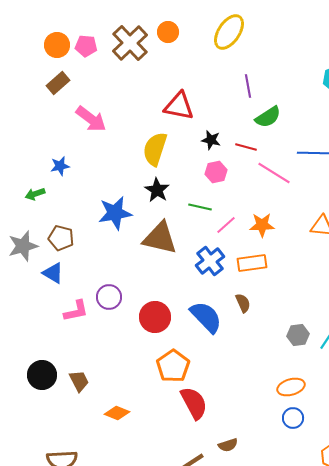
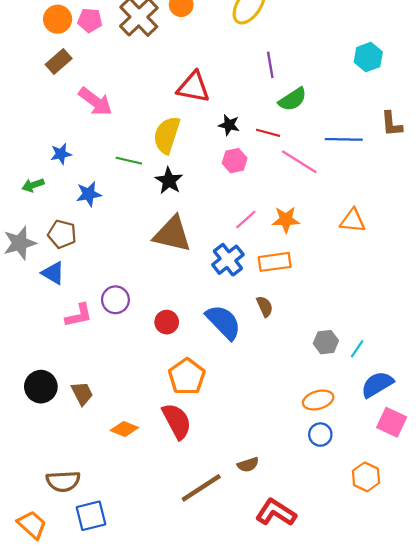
green line: (200, 207) -> (129, 161), moved
blue star: (115, 213) -> (89, 194), moved, size x0.7
red circle: (155, 317) -> (167, 322), size x0.7
red semicircle: (194, 403) -> (177, 421), moved

